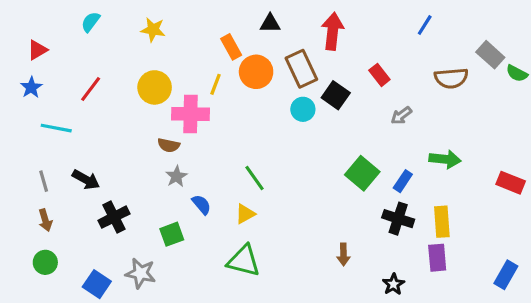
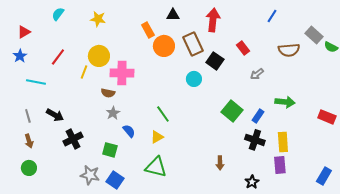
yellow line: (215, 84) -> (84, 72), moved
cyan circle: (303, 109) -> (194, 79), moved
green square: (172, 234) -> (110, 150), turned 35
blue square: (97, 284) -> (115, 180), moved

